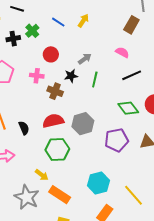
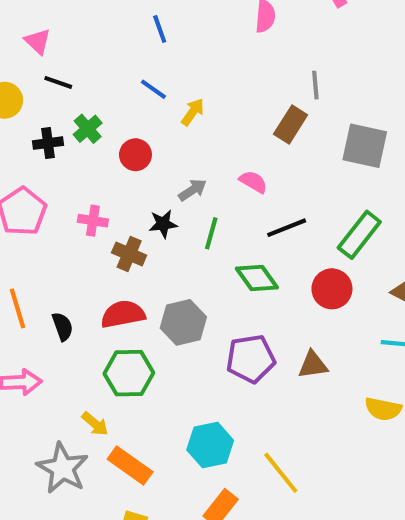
blue line: (58, 22) -> (153, 89), moved
pink semicircle: (122, 52) -> (253, 182), moved
red circle: (51, 54) -> (135, 155), moved
green diamond: (128, 108) -> (257, 278), moved

